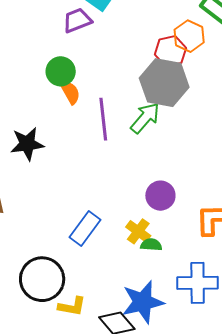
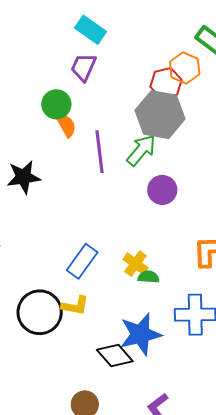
purple trapezoid: (77, 20) -> (84, 67), moved, turned -44
purple circle: (160, 196) -> (162, 190), moved
yellow L-shape: (72, 306) -> (75, 306), moved

